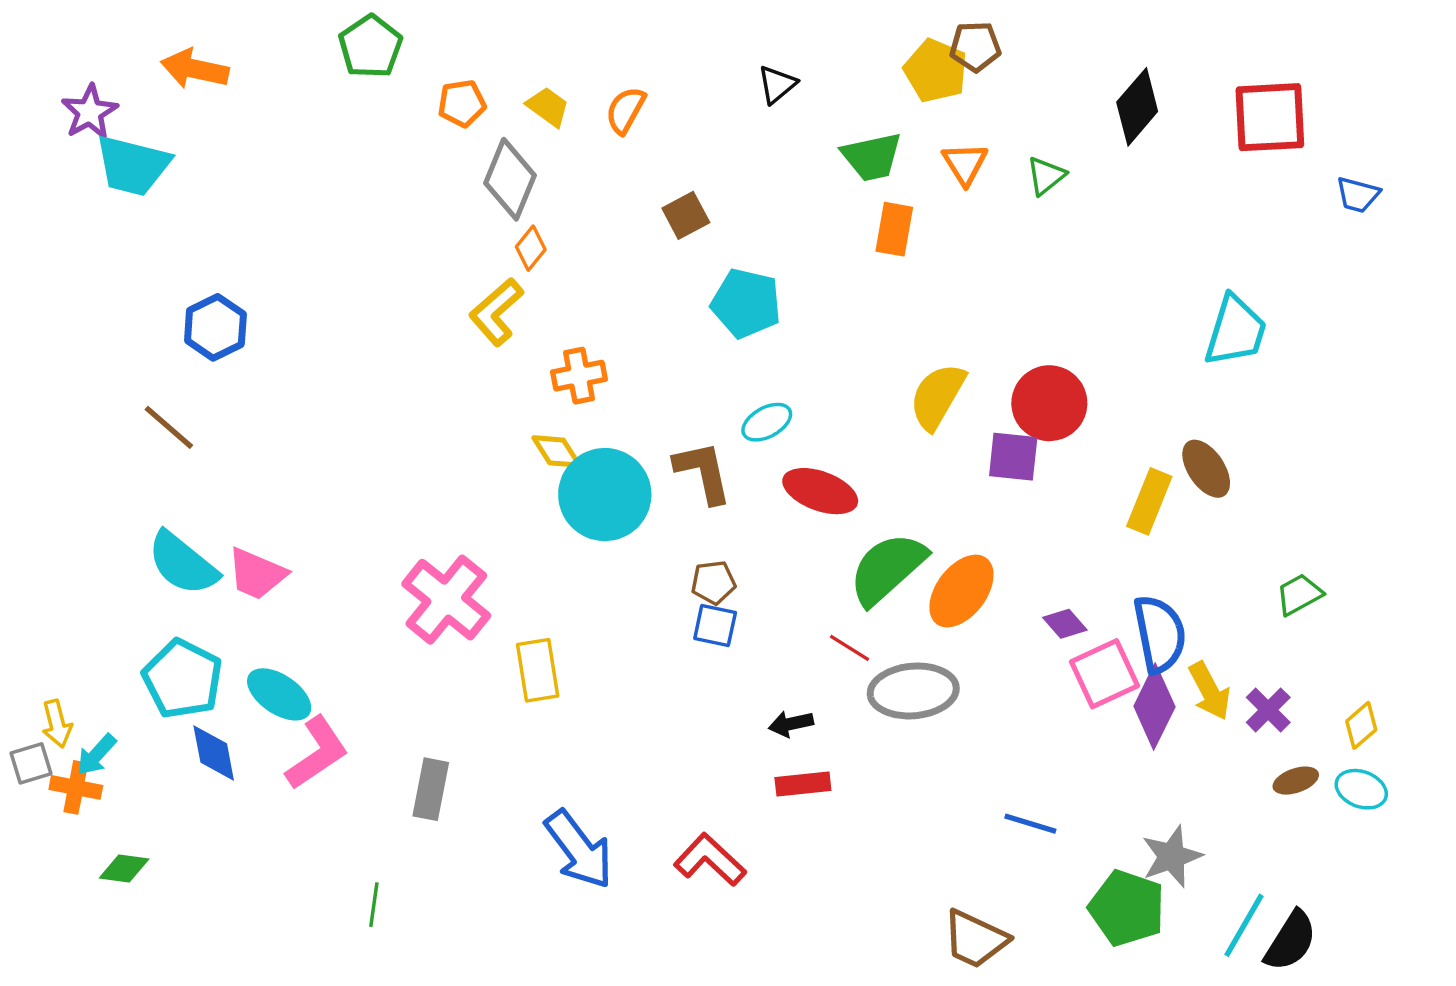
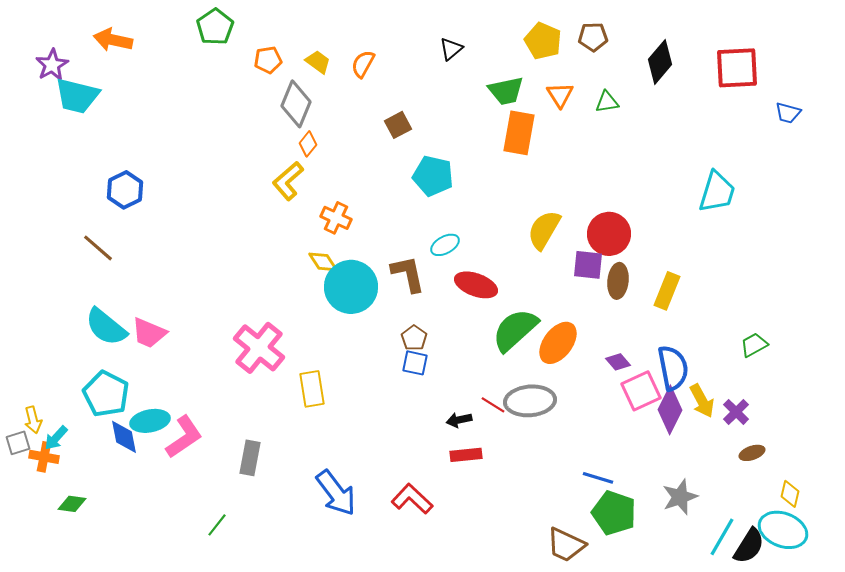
brown pentagon: (975, 47) -> (593, 37), moved
green triangle: (1046, 176) -> (607, 102), turned 30
orange rectangle: (894, 229) -> (519, 133), size x1.4
orange cross: (579, 376) -> (336, 218), turned 36
brown ellipse: (1206, 469) -> (618, 281), moved, turned 40
brown pentagon: (713, 582) -> (414, 338), turned -30
red line: (849, 648) -> (493, 405), moved
cyan ellipse: (279, 694) -> (150, 421), moved, turned -45
yellow diamond: (1361, 725) -> (790, 494), moved, turned -36
cyan ellipse: (1361, 789) -> (783, 530), moved, size x1.6
green line: (374, 905) -> (217, 525), turned 30
green pentagon: (1127, 908) -> (614, 513), moved

